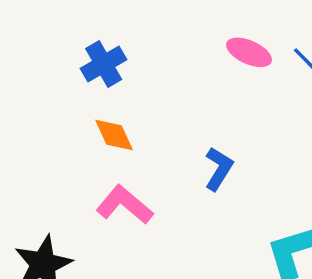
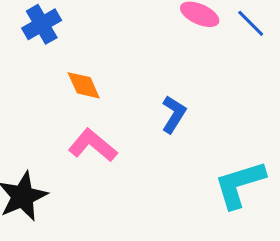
blue cross: (104, 64) -> (42, 24), moved

